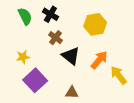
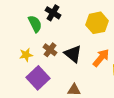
green semicircle: (25, 16) -> (35, 24), moved
brown cross: (56, 38) -> (50, 50), moved

